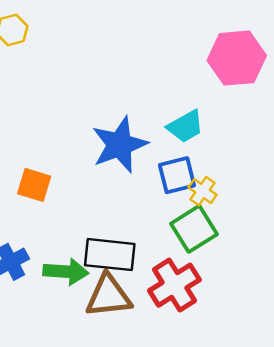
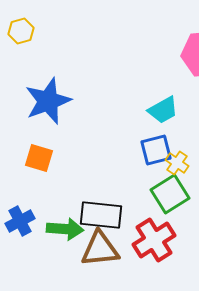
blue star: (120, 145) -> (48, 101), moved

